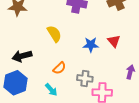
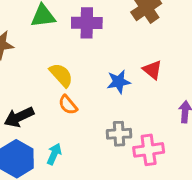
orange semicircle: (59, 68) -> (68, 105), moved, turned 104
cyan arrow: (51, 90) -> (54, 154), moved, turned -104

